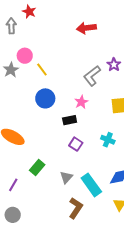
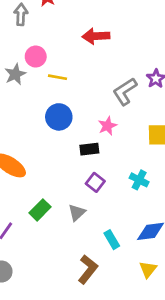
red arrow: (86, 28) -> (96, 36), moved
yellow line: (42, 69) -> (57, 77), turned -48
gray triangle: (66, 177) -> (77, 213), moved
cyan rectangle: (91, 185) -> (112, 240), size x0.6

